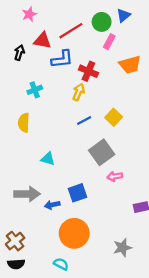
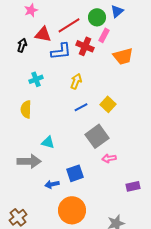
red cross: (88, 71) -> (85, 46), moved
gray arrow: (27, 194) -> (29, 161), moved

